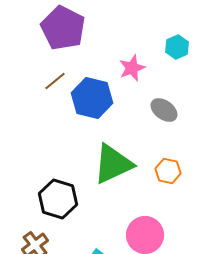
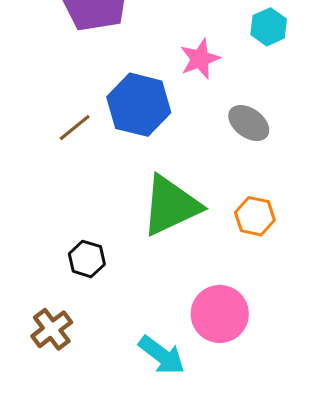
brown line: (55, 81) -> (75, 128), moved
black hexagon: (58, 199) -> (87, 259), size x0.6

